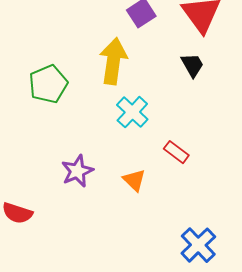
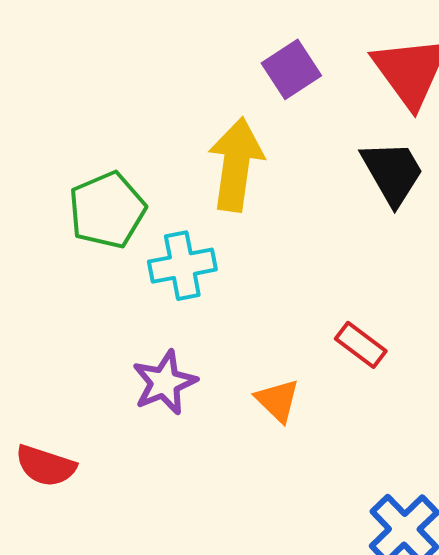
black trapezoid: (192, 65) -> (392, 172), size x1.4
cyan cross: (132, 112) -> (182, 266), moved, turned 36

